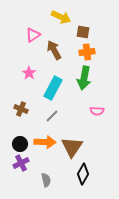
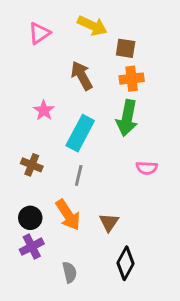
pink triangle: (33, 35) -> (39, 33), moved
gray line: (52, 116) -> (79, 175), turned -32
orange arrow: (45, 142) -> (68, 215), turned 55
brown triangle: (72, 147) -> (109, 222), size x0.6

